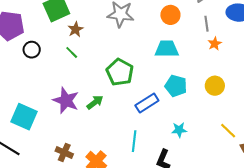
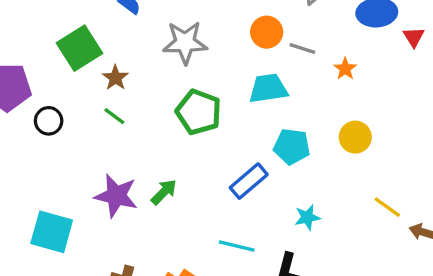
gray line: (207, 24) -> (302, 48), moved, turned -56
green pentagon: (120, 72) -> (199, 112), moved
cyan line: (134, 141) -> (237, 246), turned -75

